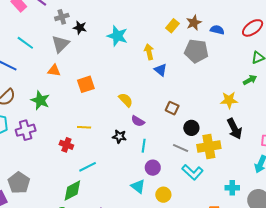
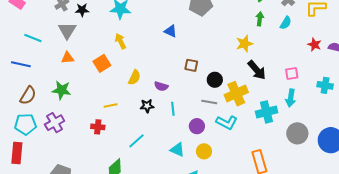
yellow arrow: (149, 52) -> (121, 41), moved
green arrow: (250, 80) -> (260, 19), turned -40
yellow semicircle: (126, 100) -> (134, 77), moved, turned 84
cyan line: (88, 167) -> (136, 141), moved
purple circle: (153, 168) -> (197, 126), moved
cyan cross: (232, 188) -> (267, 112), moved, size x1.5

